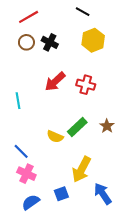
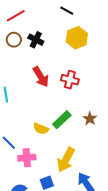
red arrow: (55, 82) -> (41, 77), turned -80
pink cross: (26, 174) -> (27, 158), moved, turned -30

